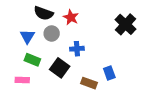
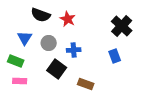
gray circle: (52, 33) -> (49, 43), moved
green rectangle: (32, 60) -> (16, 61), moved
blue rectangle: (109, 73) -> (115, 56), moved

